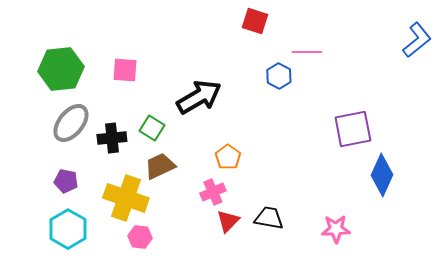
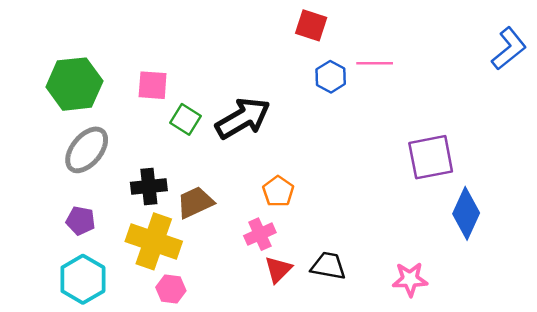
blue hexagon: (279, 76) -> (331, 77), moved
green square: (152, 128) -> (185, 119), moved
black cross: (112, 138) -> (149, 187), moved

